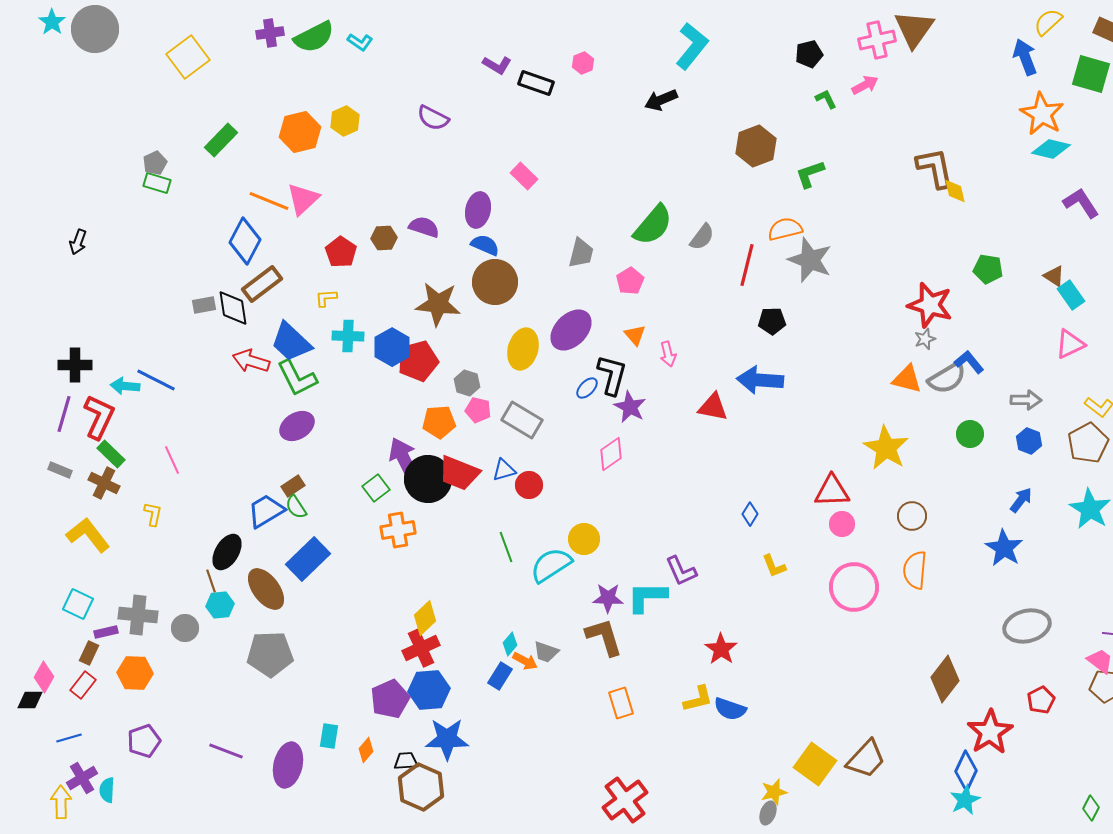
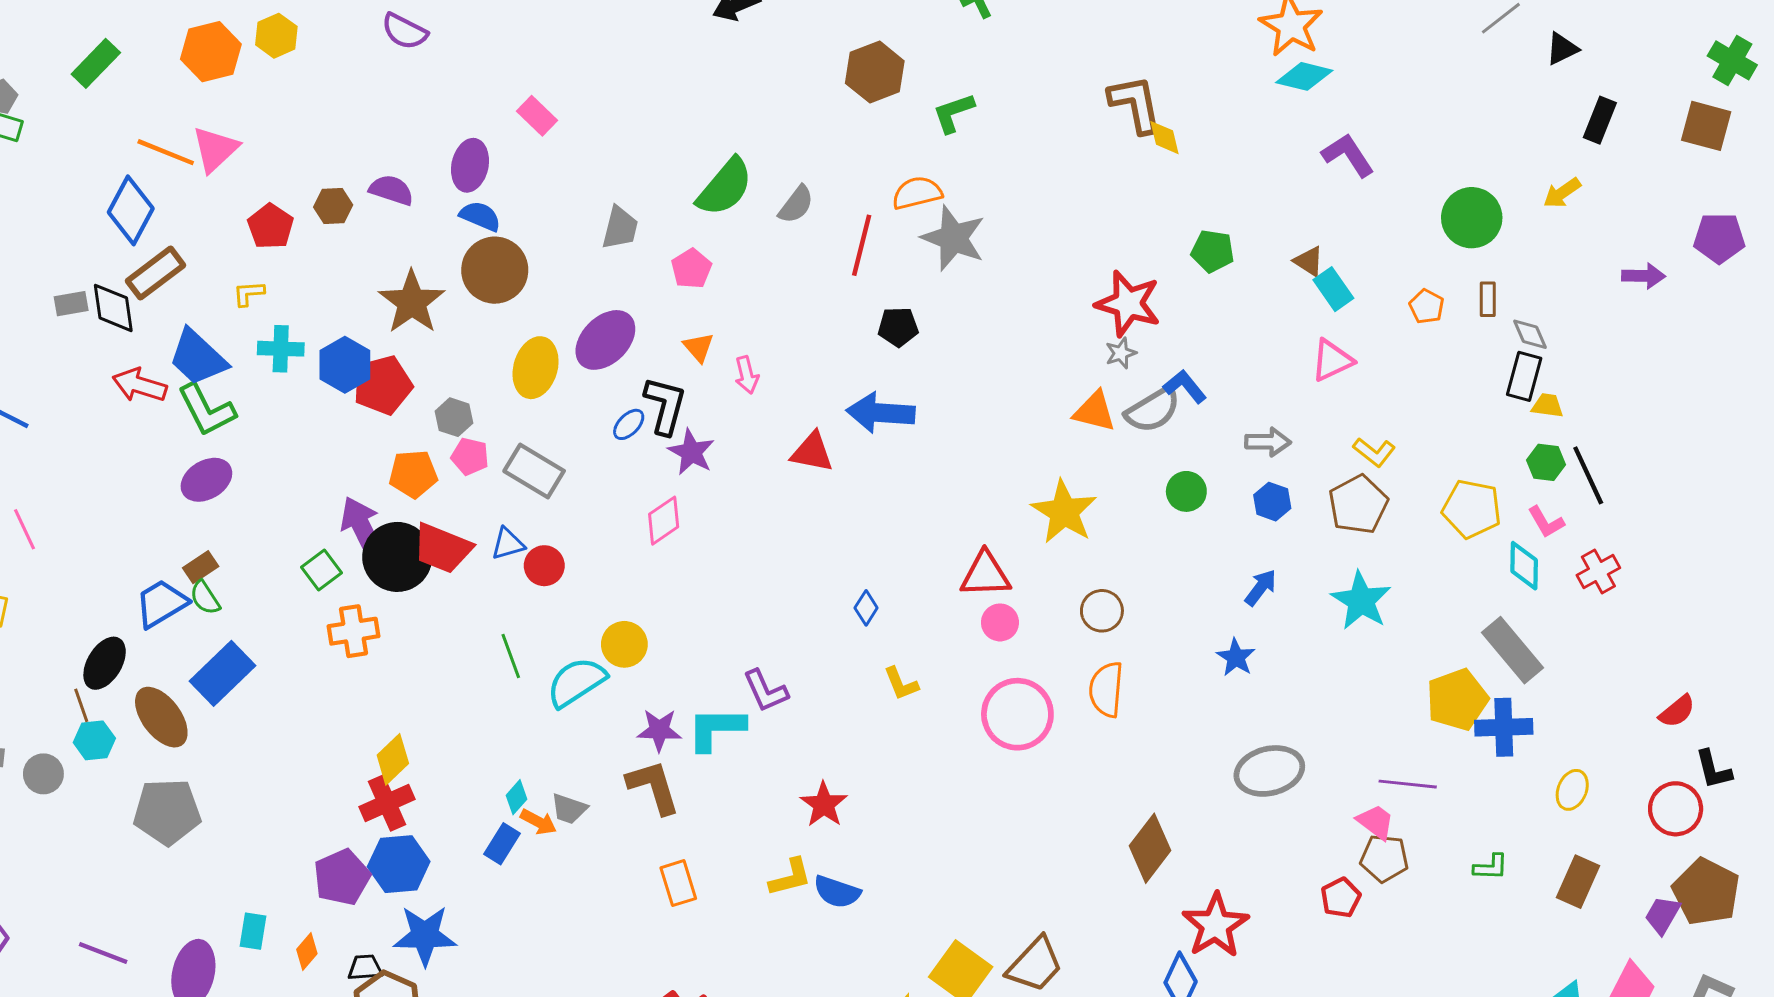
brown star: (438, 304) -> (412, 302), turned 30
blue star: (1004, 548) -> (1236, 657), size x0.7
red pentagon: (1041, 700) -> (1341, 898), moved

